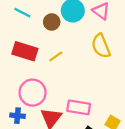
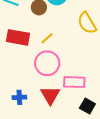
pink circle: (33, 93) -> (47, 63), moved

